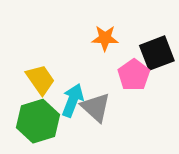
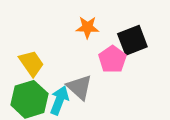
cyan arrow: (73, 100) -> (59, 100), moved

